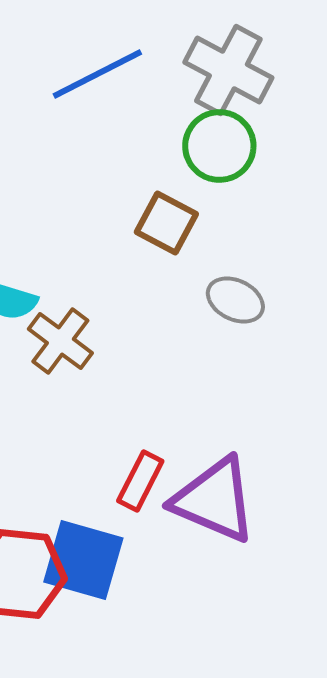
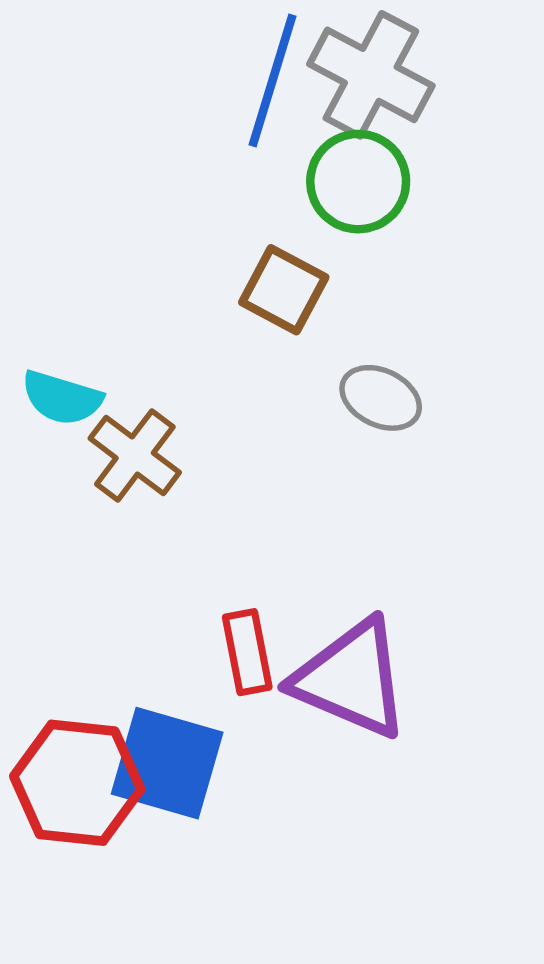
blue line: (97, 74) -> (272, 80), moved, turned -46
red rectangle: (140, 481) -> (247, 652), turned -38

